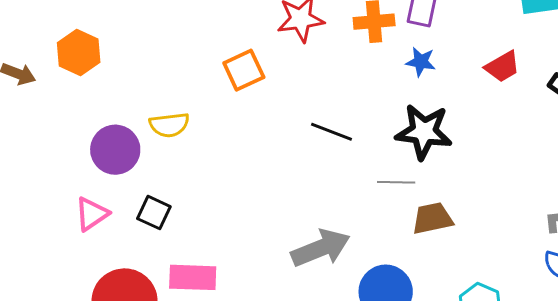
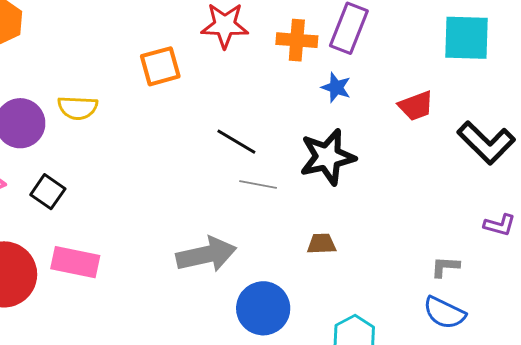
black star: (424, 132) -> (328, 157), turned -30
gray line: (396, 182) -> (258, 185), moved
brown trapezoid: (432, 218) -> (322, 244), size x0.7

